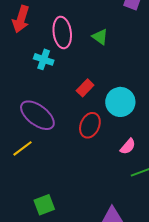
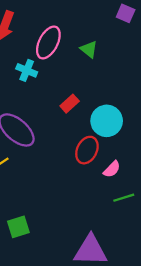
pink ellipse: (62, 33) -> (48, 42), turned 32
red ellipse: (90, 125) -> (87, 150), moved

